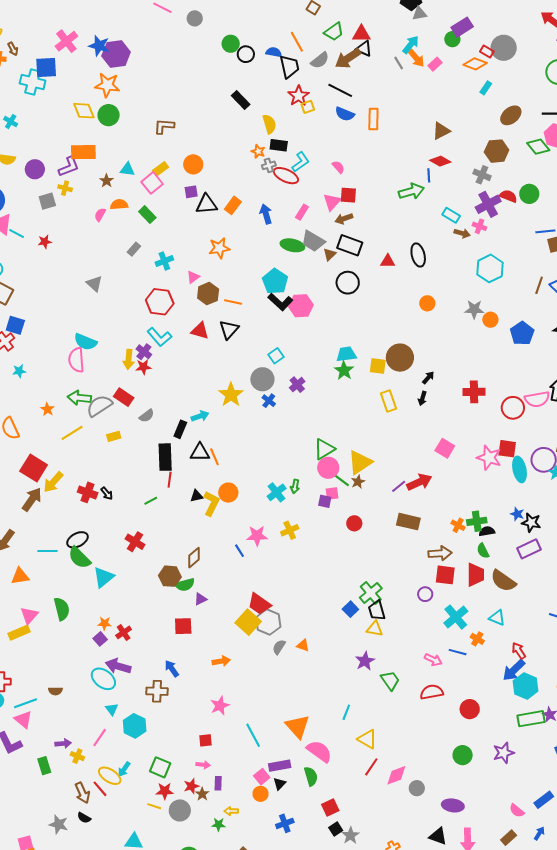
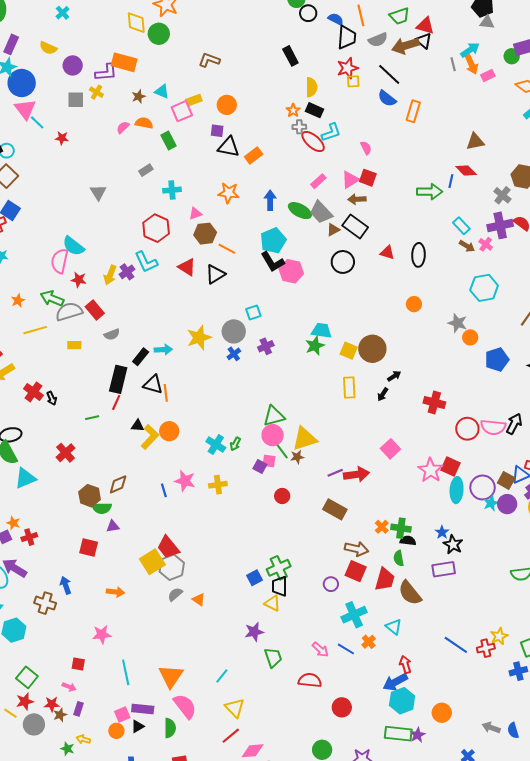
blue arrow: (266, 214) -> (270, 200), moved
red star: (143, 367) -> (79, 280), moved
cyan cross: (277, 492) -> (216, 445), turned -36
red star: (165, 791) -> (25, 701), turned -30

